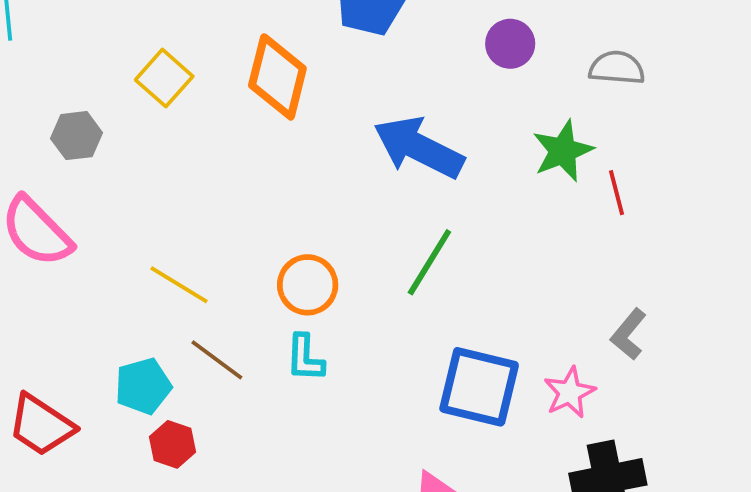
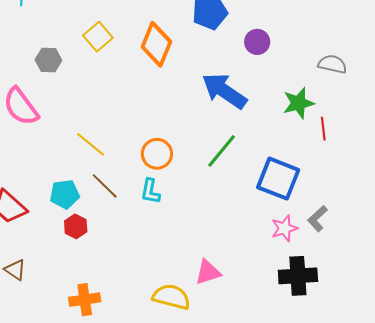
purple circle: (510, 44) -> (257, 42), moved
gray L-shape: (628, 334) -> (318, 218), moved
blue square: (479, 387) -> (278, 179), moved

